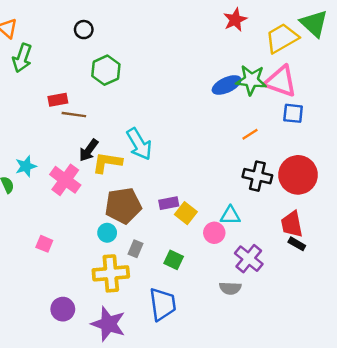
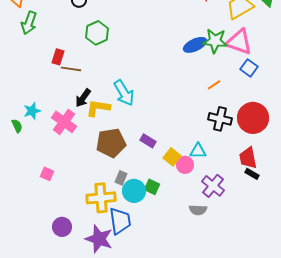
red rectangle: (58, 100) -> (58, 57), turned -63
blue square: (293, 113) -> (249, 68), turned 30
purple rectangle: (169, 203) -> (148, 141), turned 42
yellow square: (186, 213) -> (172, 157), moved
cyan circle: (107, 233) -> (134, 191), moved, size x1.5
blue trapezoid: (163, 304) -> (120, 221), moved

